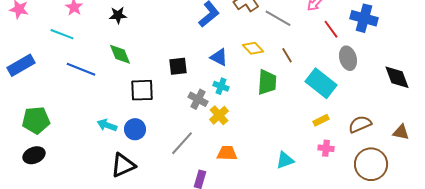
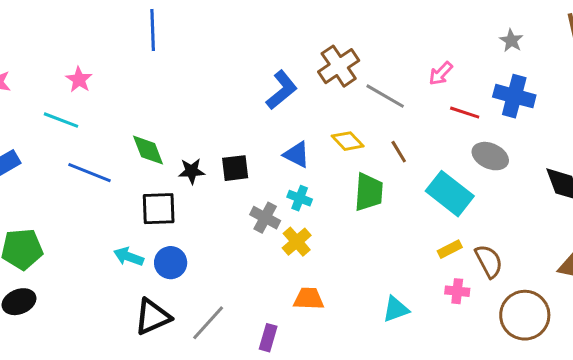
black star: (118, 15) -> (192, 171), moved
red line: (331, 29) -> (465, 113), turned -36
gray ellipse: (348, 58) -> (490, 156), turned -50
black square: (142, 90) -> (159, 209), moved
brown semicircle: (360, 124) -> (489, 261), moved, turned 85
gray line: (182, 143) -> (208, 323), moved

